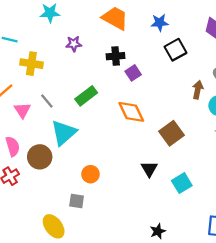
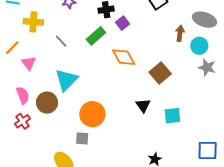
green rectangle: (86, 96) -> (96, 36), moved
gray line: (47, 101) -> (61, 41), moved
orange circle: (90, 174) -> (92, 114), size x1.6
cyan square: (182, 183) -> (172, 116), turned 30

